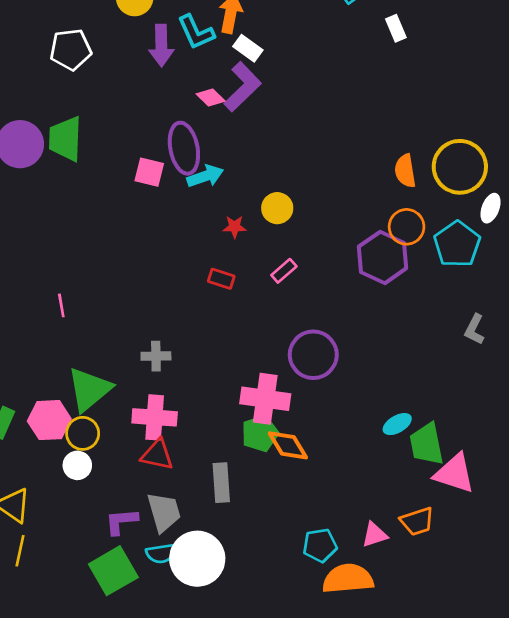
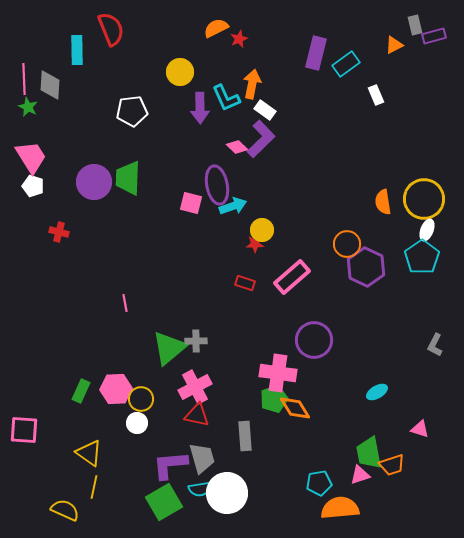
yellow circle: (277, 208) -> (262, 230), moved
white ellipse: (491, 208) -> (427, 230), moved
orange circle: (407, 227) -> (347, 244), moved
pink rectangle: (284, 271) -> (292, 277), size x1.8
gray L-shape: (475, 329) -> (435, 345), moved
green triangle: (89, 389) -> (169, 348), moved
pink cross: (155, 417) -> (195, 387), turned -32
green trapezoid: (427, 444) -> (369, 453), moved
pink triangle: (455, 473) -> (420, 429), size x0.6
purple L-shape: (121, 521) -> (170, 465), size x1.4

